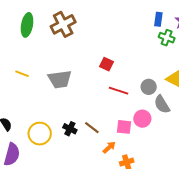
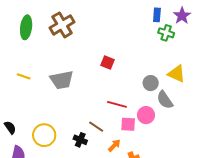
red line: (118, 91) -> (117, 104), moved
black cross: (70, 129) -> (80, 140), moved

